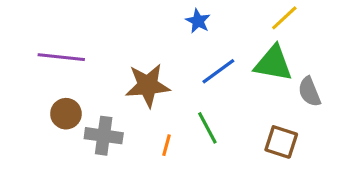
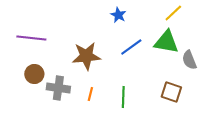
green line: (207, 128) -> (123, 97), moved, turned 30
orange line: (167, 145) -> (90, 94), moved

